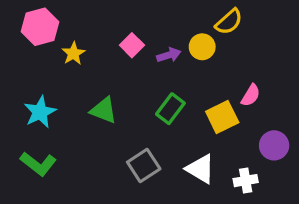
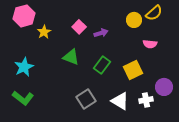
yellow semicircle: (229, 22) -> (154, 13), moved
yellow circle: (202, 47) -> (134, 20), moved
pink semicircle: (251, 95) -> (150, 44), moved, turned 64
green triangle: (104, 110) -> (71, 57), moved
white cross: (246, 181) -> (146, 100), moved

